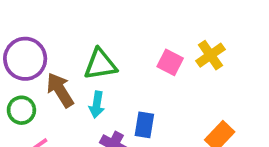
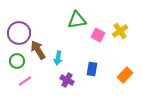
green triangle: (100, 64) -> (77, 20), moved
blue rectangle: (144, 125) -> (92, 69), moved

